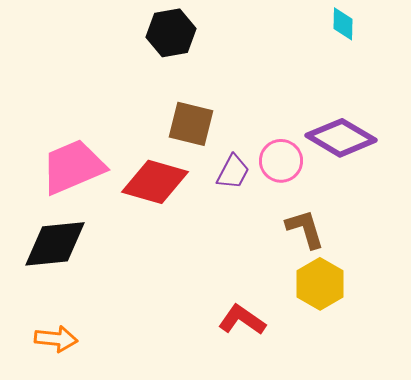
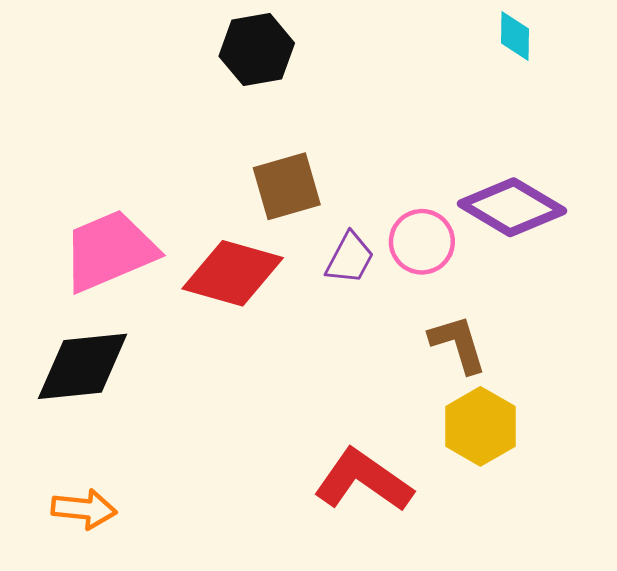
brown square: (191, 124) -> (287, 186), turned -30
red L-shape: (242, 320) -> (363, 480), size x1.4

